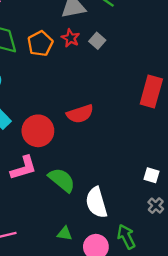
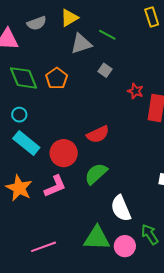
red star: (70, 38) -> (135, 91), moved
green semicircle: (62, 180) -> (96, 174), moved, turned -75
green triangle: (65, 234) -> (97, 238), size x2.0

